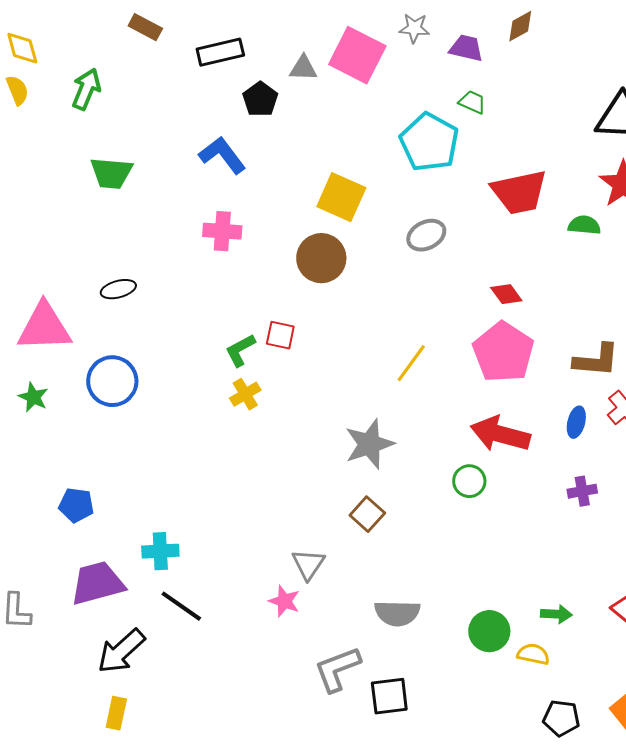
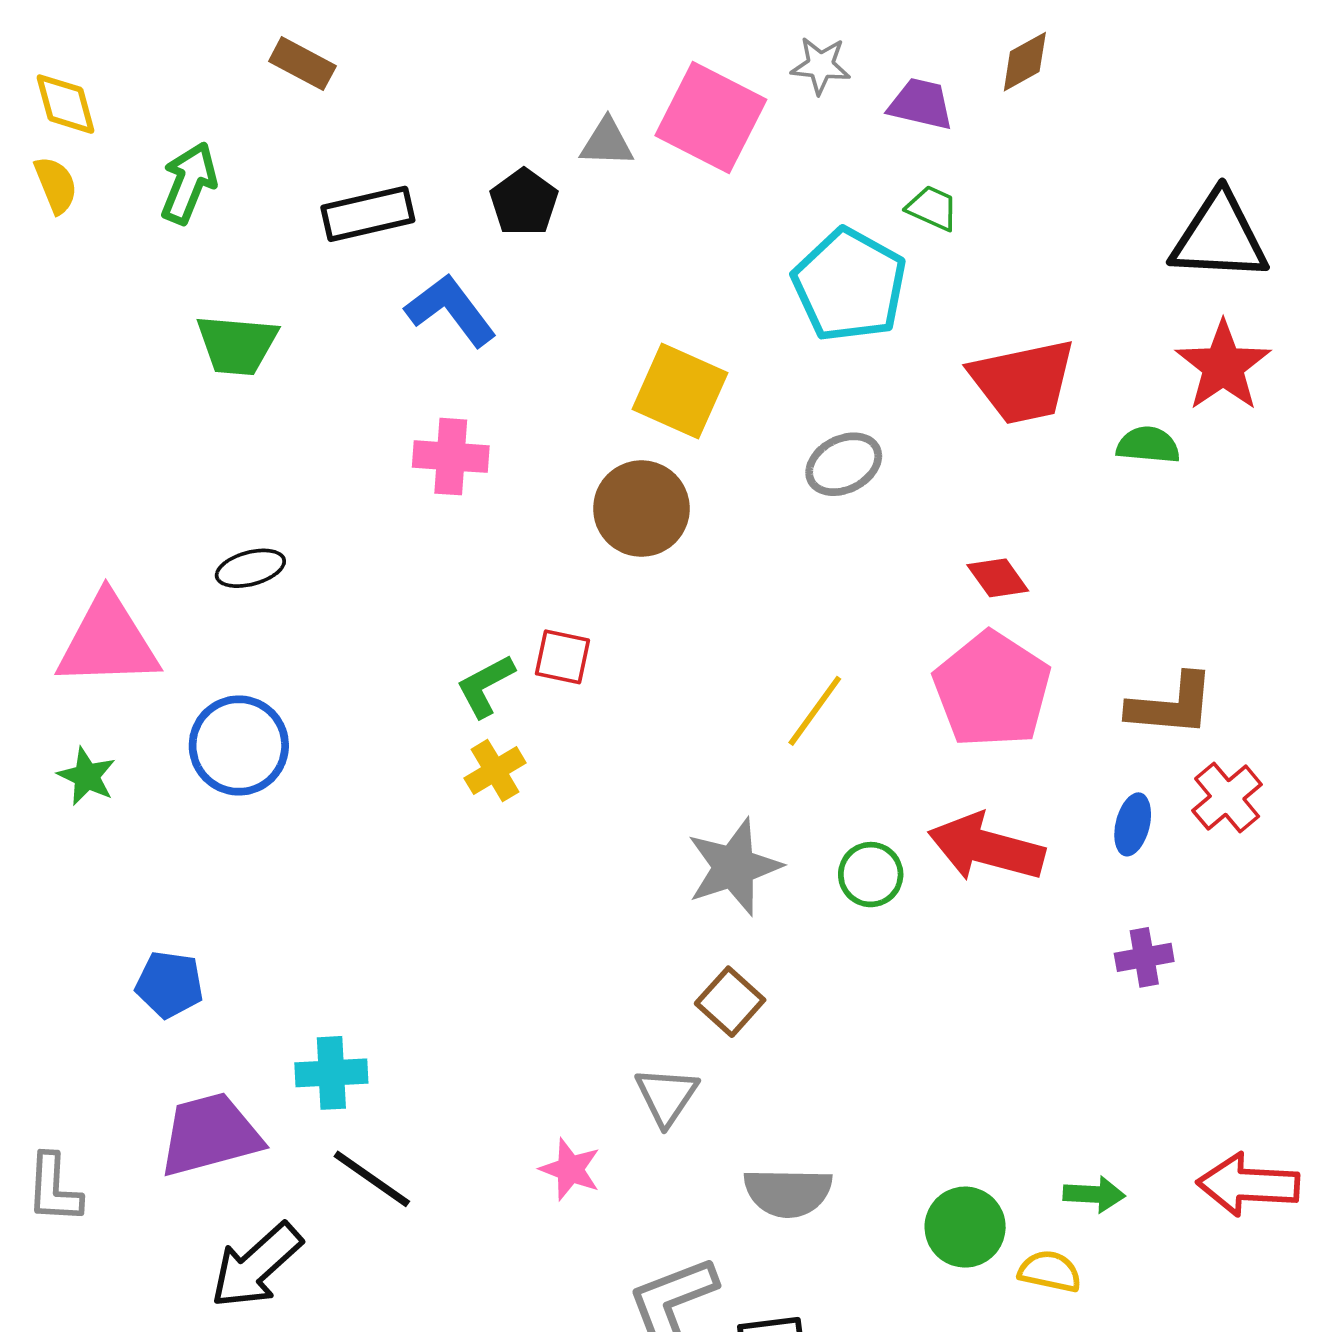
black rectangle: (220, 52) -> (368, 214), moved
green circle: (469, 481) -> (871, 875), moved
gray triangle: (308, 564) -> (666, 1096), moved

